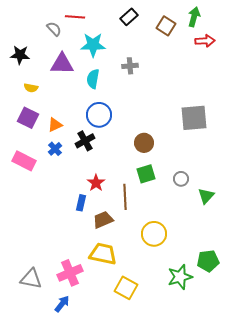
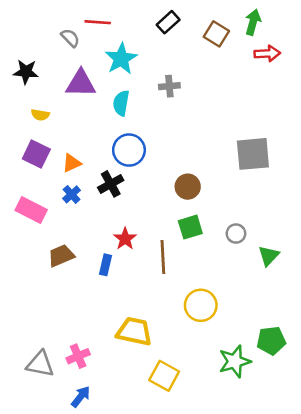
cyan star: (93, 45) -> (121, 59), turned -30
brown trapezoid: (103, 220) -> (61, 256), moved
pink cross: (70, 273) -> (78, 356), moved, size x0.7

